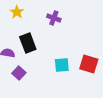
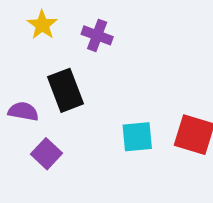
purple cross: (54, 18) -> (97, 35), moved

